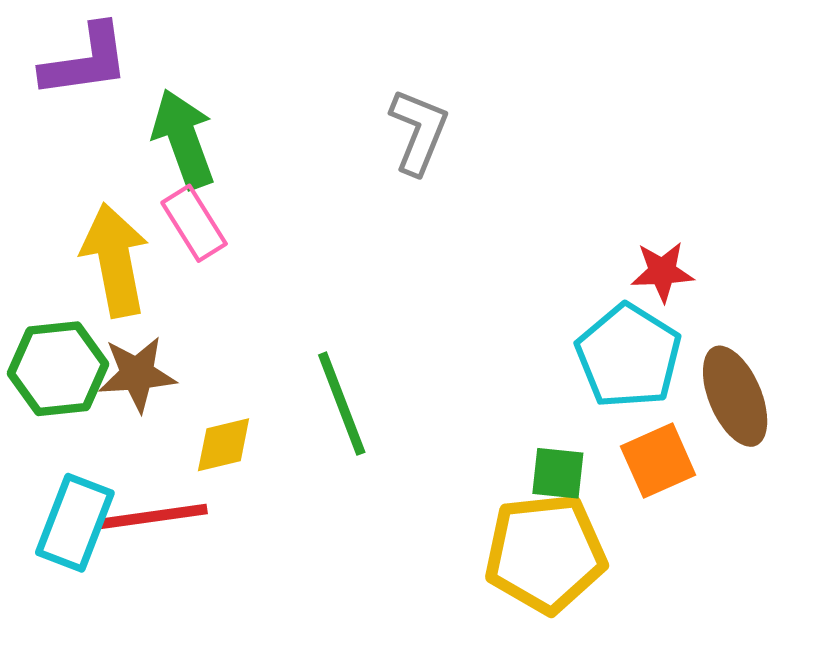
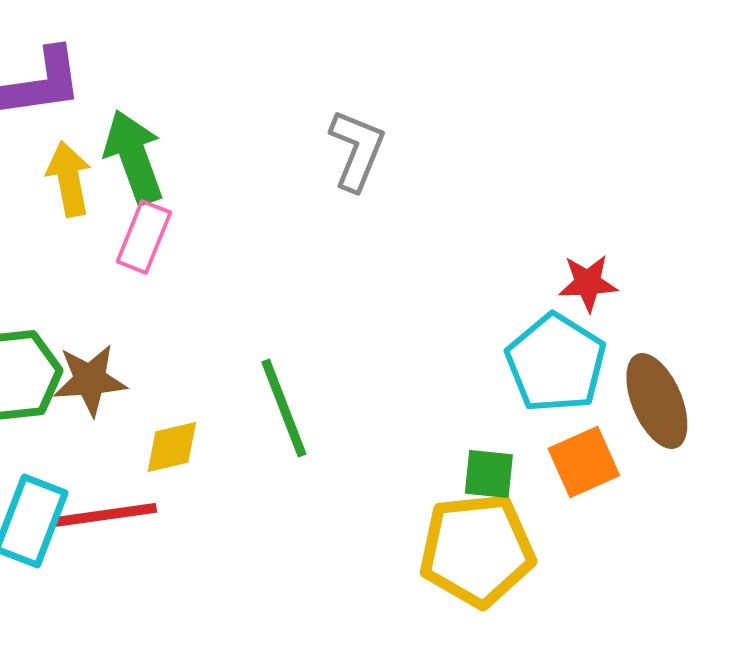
pink rectangle: (194, 223) -> (144, 237), turned 54
yellow arrow: (115, 260) -> (69, 179), moved, size x0.7

